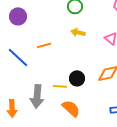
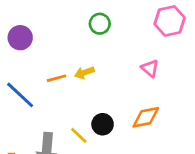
yellow arrow: (78, 32) -> (84, 73), moved, turned -32
yellow line: (60, 86) -> (79, 135), turned 40

